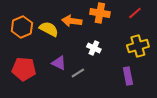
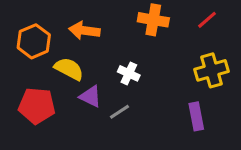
orange arrow: (72, 21) -> (84, 31), moved
yellow semicircle: (49, 29) -> (69, 69), moved
white cross: (94, 48) -> (129, 73), moved

